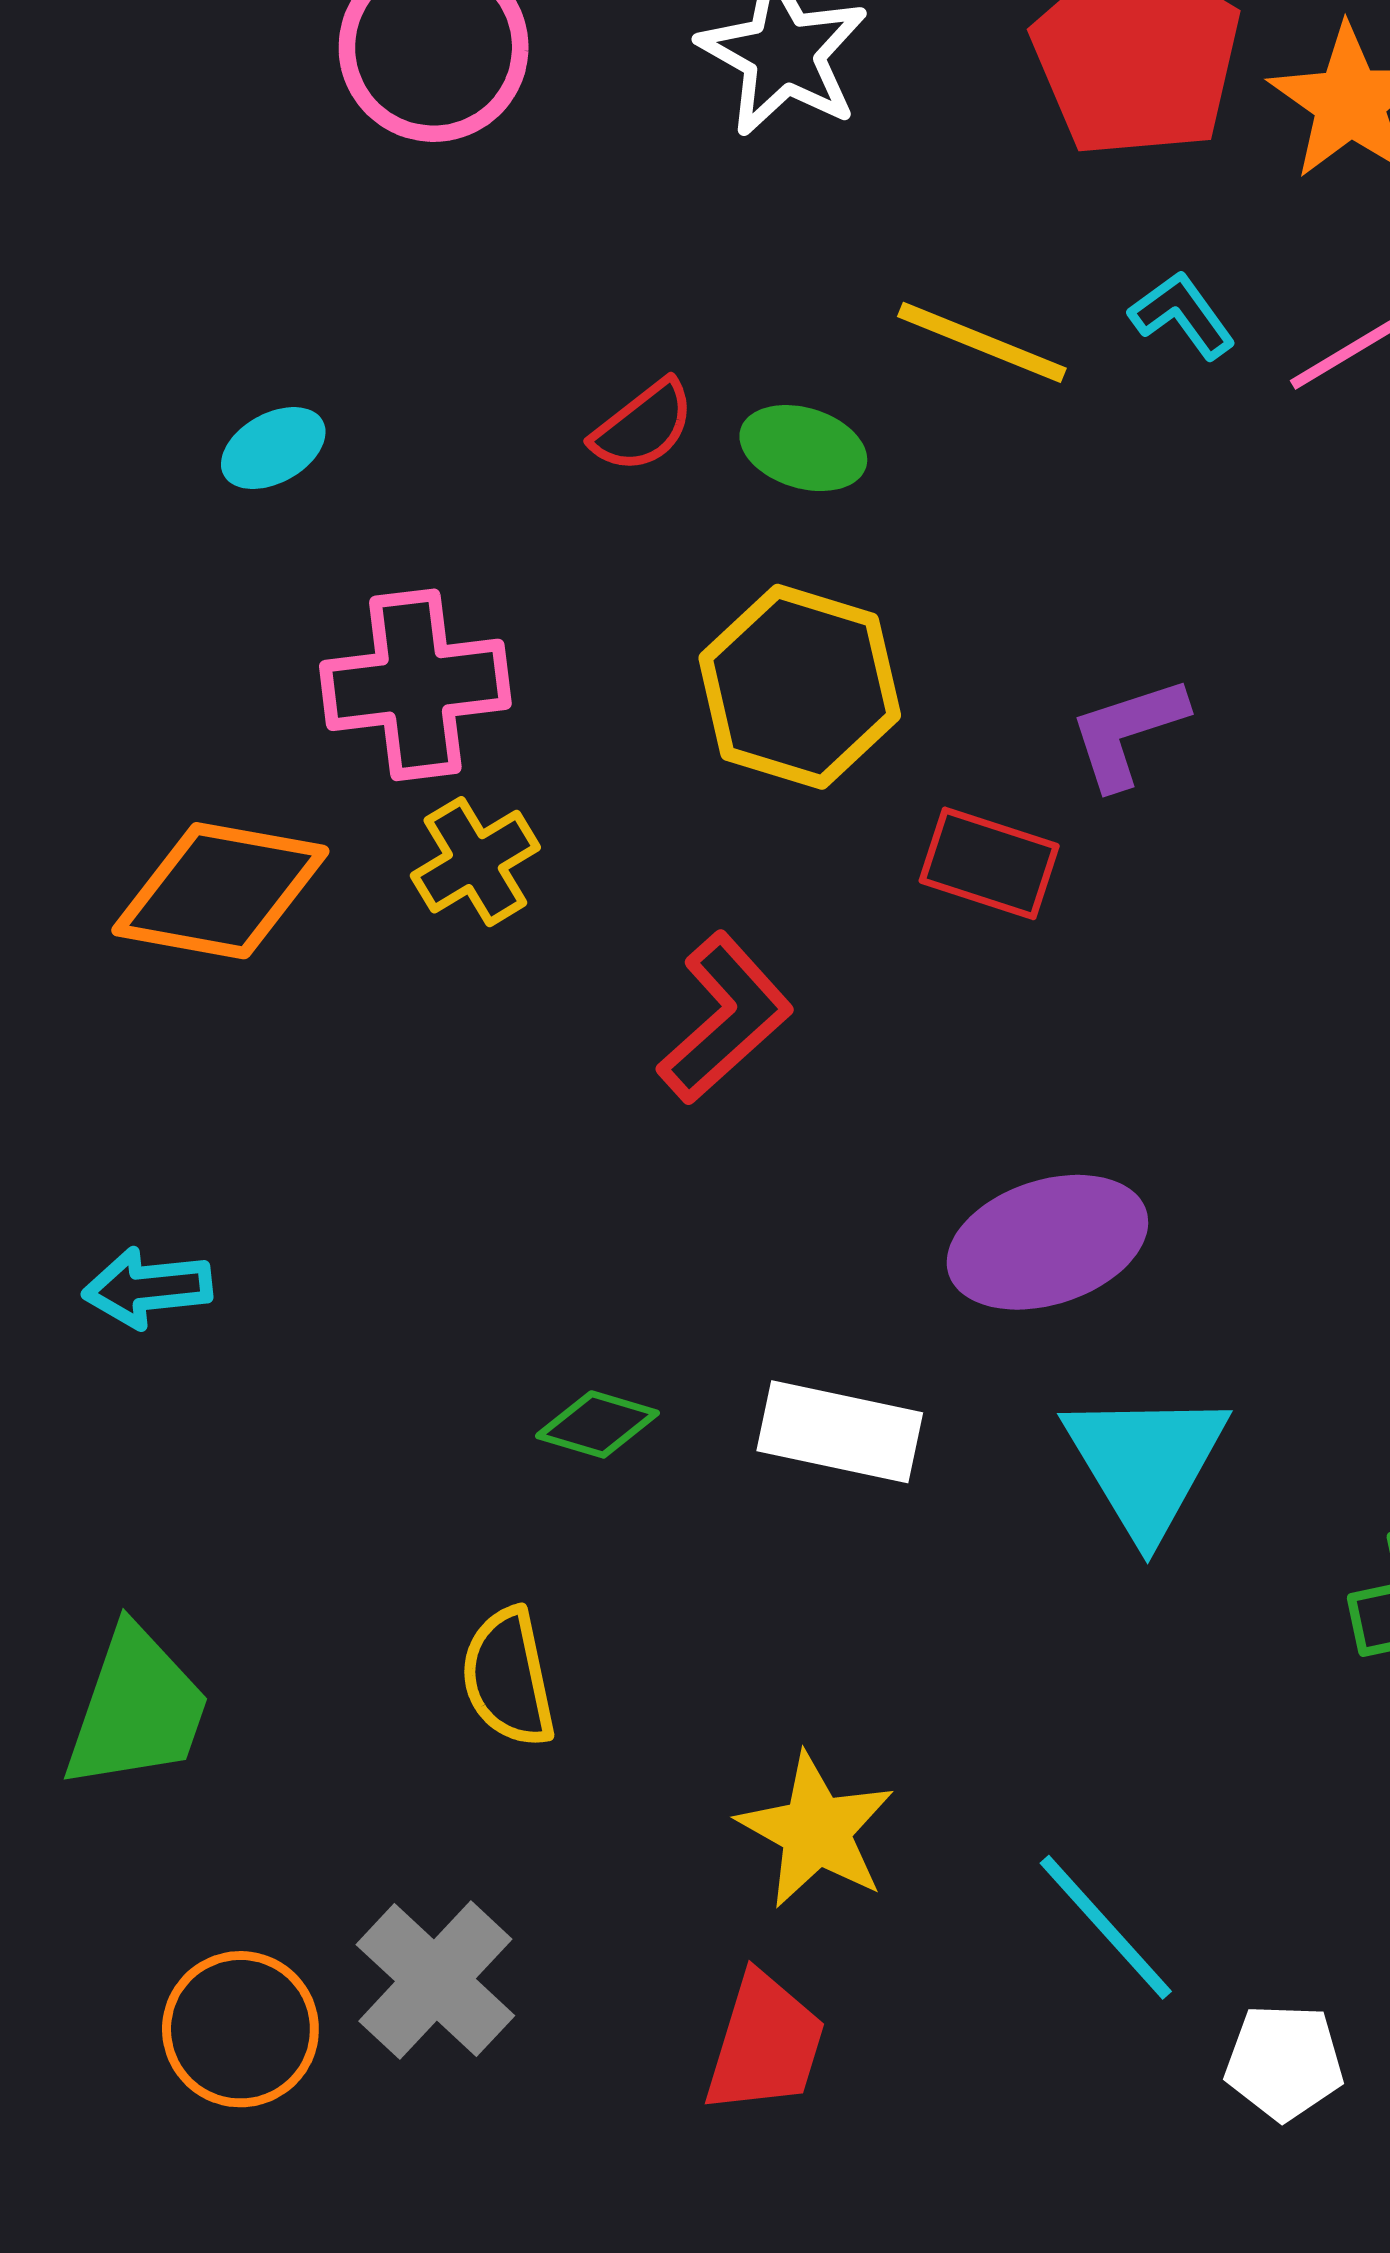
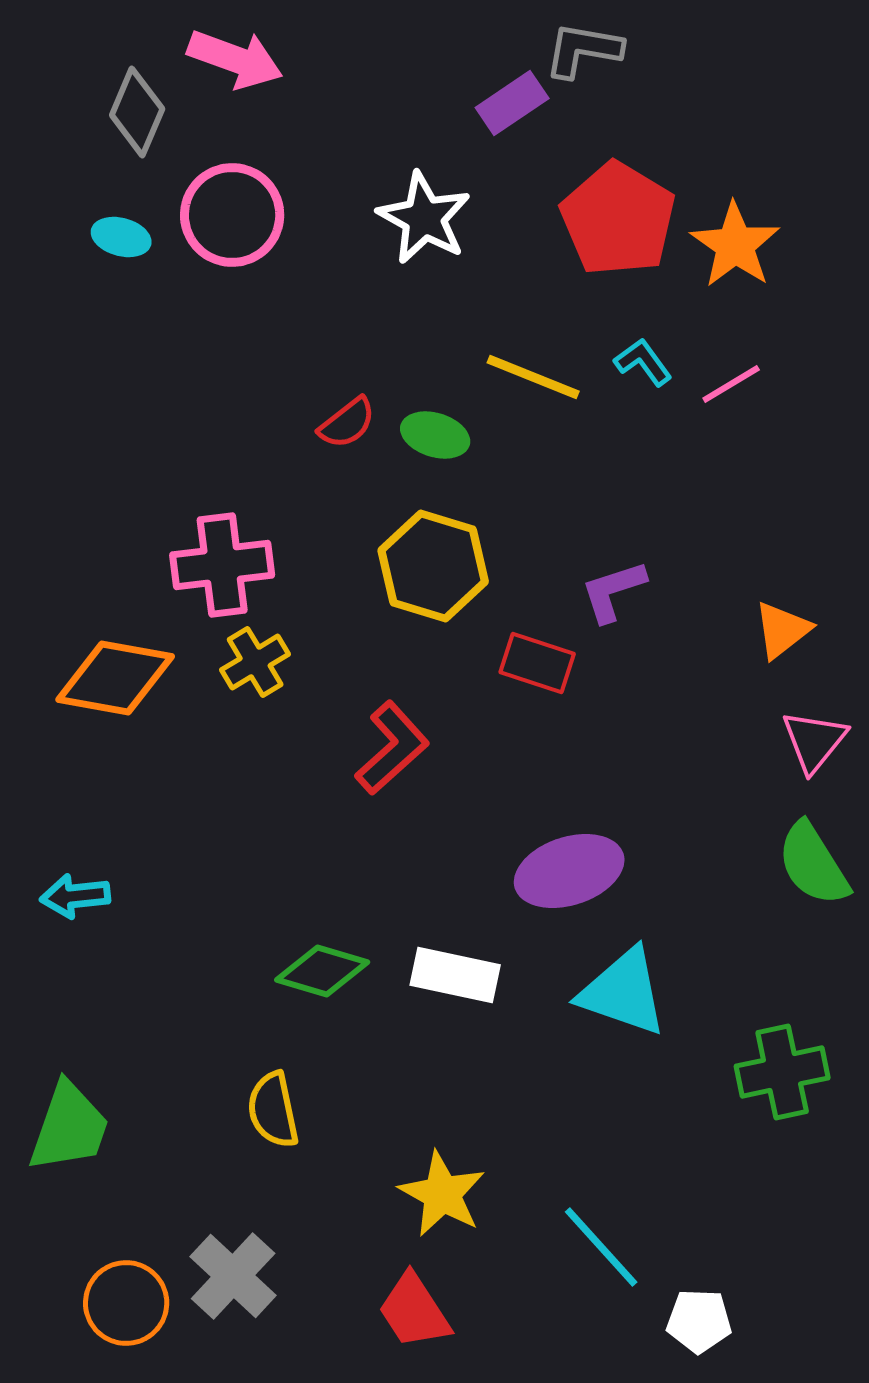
cyan ellipse: (273, 448) -> (121, 237), moved, turned 44
green diamond: (597, 1424) -> (322, 971), size x1.4
cyan triangle: (1146, 1463) -> (623, 992), turned -40
red trapezoid: (765, 2044) -> (414, 1311), turned 130

